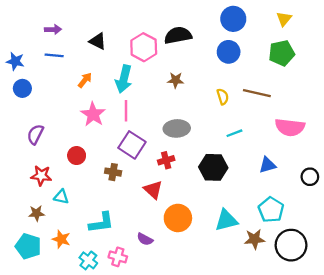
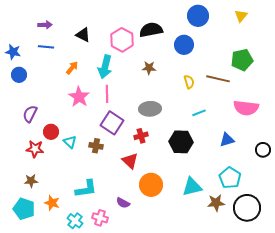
blue circle: (229, 52) -> (184, 45), moved
green pentagon: (282, 53) -> (242, 60), moved
red circle: (77, 156) -> (51, 132), moved
cyan triangle: (61, 197) -> (70, 142), moved, turned 32

